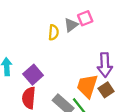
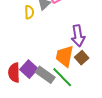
purple square: (33, 75) -> (29, 69), moved

